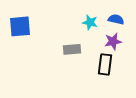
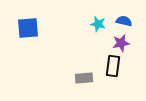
gray rectangle: (72, 49) -> (84, 78), moved

